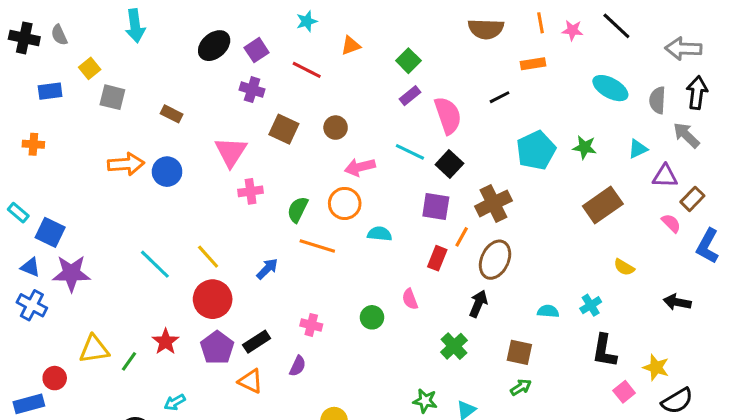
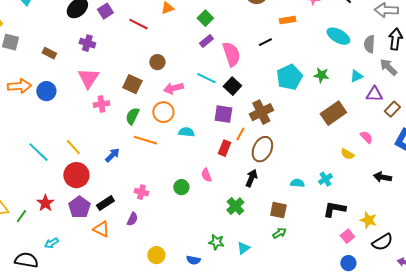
purple cross: (252, 90) -> (87, 43), moved
brown square: (284, 129) -> (132, 84), moved
pink semicircle: (671, 223) -> (366, 137), moved
black L-shape: (604, 351) -> (334, 209), turned 90

